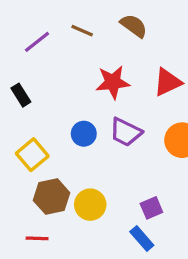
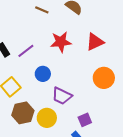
purple line: (37, 42) -> (26, 51), moved
purple trapezoid: (126, 132) -> (62, 96), moved

